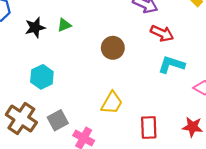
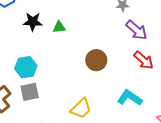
cyan L-shape: (171, 65) -> (130, 98), moved
gray square: (58, 120) -> (30, 92), moved

